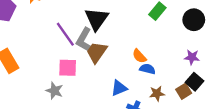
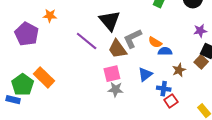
gray L-shape: (84, 40) -> (133, 38), moved, turned 50
brown trapezoid: (97, 52) -> (118, 49), turned -55
pink square: (68, 68) -> (112, 74), moved
gray star: (54, 91) -> (116, 89), moved

